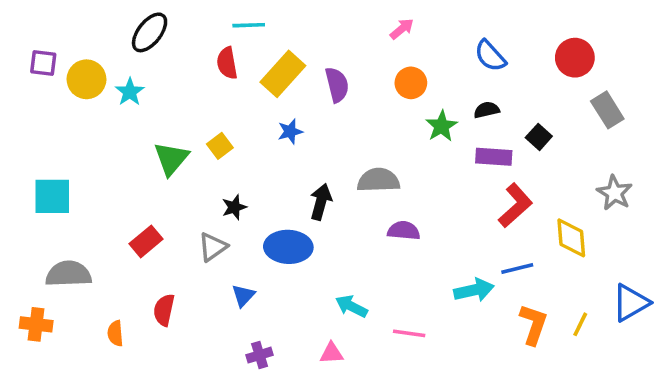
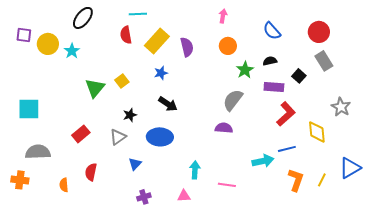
pink arrow: (402, 29) -> (223, 16), turned -40
gray rectangle: (607, 110) -> (324, 61), moved
gray semicircle: (378, 180) -> (233, 100), moved, turned -50
black arrow: (321, 202) -> (168, 104), moved, turned 108
cyan arrow: (351, 306) -> (195, 170), turned 66

